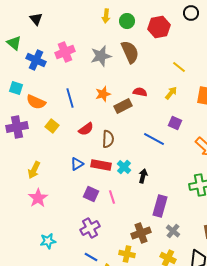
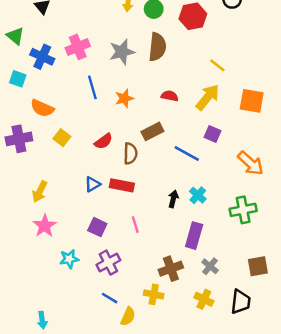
brown semicircle: (130, 52) -> (157, 47), turned 30
cyan square: (16, 88) -> (18, 79), moved
yellow arrow: (171, 93) -> (208, 97), size x1.6
blue line: (70, 98) -> (92, 87), moved
brown rectangle: (123, 106) -> (152, 131), moved
cyan cross: (124, 167) -> (198, 195), moved
purple square: (91, 194) -> (97, 227), moved
cyan star: (48, 241) -> (69, 259), moved

